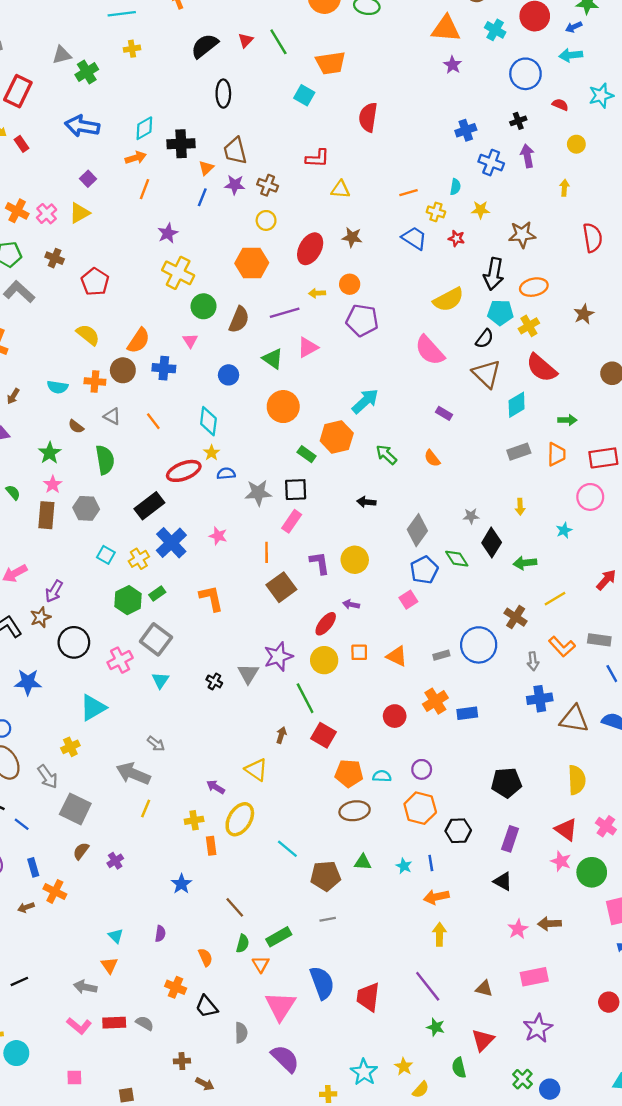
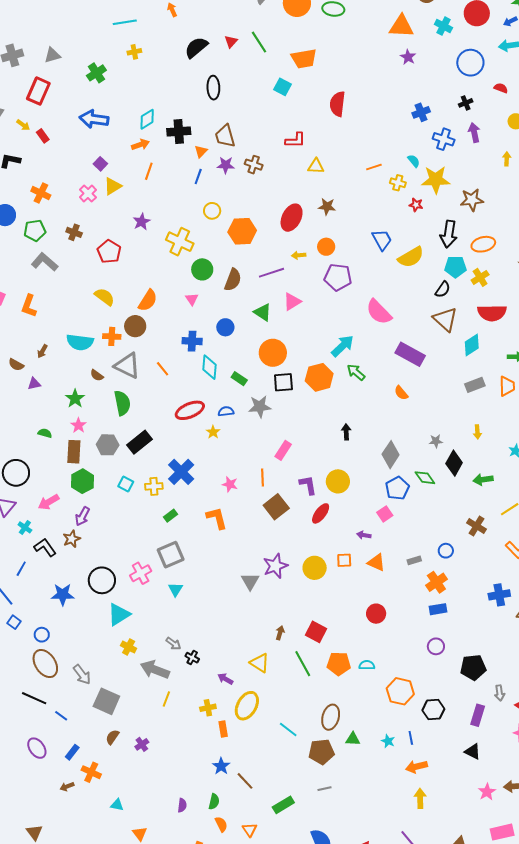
gray triangle: (62, 55) -> (52, 55), moved
cyan semicircle: (455, 187) -> (414, 161), turned -48
yellow star: (480, 210) -> (436, 180), size x1.8
yellow triangle: (79, 213) -> (113, 186), moved
pink cross: (47, 214) -> (88, 194), moved
yellow circle: (266, 220) -> (212, 211), moved
purple star: (168, 233) -> (142, 222), moved
blue trapezoid: (414, 238) -> (382, 240), moved, turned 30
pink semicircle: (430, 350) -> (379, 312), moved
blue cross: (164, 368) -> (192, 341), moved
red semicircle: (542, 368) -> (492, 313), turned -40
cyan semicircle: (58, 387) -> (80, 342), size x1.5
purple rectangle: (444, 413) -> (410, 354), size x2.0
gray triangle: (112, 416) -> (127, 366), size x1.8
yellow star: (212, 453) -> (213, 432), moved
green rectangle: (307, 454) -> (239, 379), moved
green arrow: (386, 455) -> (356, 372), moved
black square: (296, 490) -> (283, 382), moved
green semicircle: (13, 492) -> (45, 433), turned -32
gray star: (258, 493) -> (260, 407), moved
black arrow: (366, 502) -> (346, 432), turned 84
black rectangle: (149, 506) -> (139, 442), moved
pink star: (218, 536) -> (230, 484), moved
yellow cross: (139, 559) -> (154, 486), turned 30
green hexagon: (128, 600) -> (83, 481), moved
purple arrow: (351, 604) -> (364, 535), moved
red ellipse: (326, 624) -> (321, 513), moved
gray square: (156, 639) -> (171, 555), turned 32
black circle: (74, 642) -> (102, 580), moved
blue circle: (479, 645) -> (446, 551), size x0.5
gray arrow: (533, 661) -> (500, 693), moved
black cross: (214, 681) -> (192, 658), moved
green line: (305, 698) -> (303, 664), moved
orange cross: (435, 701) -> (436, 582), moved
yellow cross: (70, 747) -> (129, 647), moved, turned -35
purple circle: (422, 769) -> (436, 646), moved
brown ellipse: (355, 811) -> (331, 717), moved, turned -65
blue rectangle: (33, 867) -> (72, 752), turned 56
blue star: (181, 884) -> (221, 766), moved
cyan triangle: (116, 936) -> (117, 805), moved, turned -32
green semicircle: (243, 944) -> (214, 802), moved
orange triangle: (261, 964) -> (250, 830), moved

